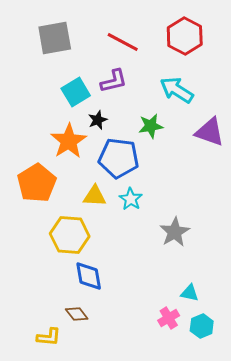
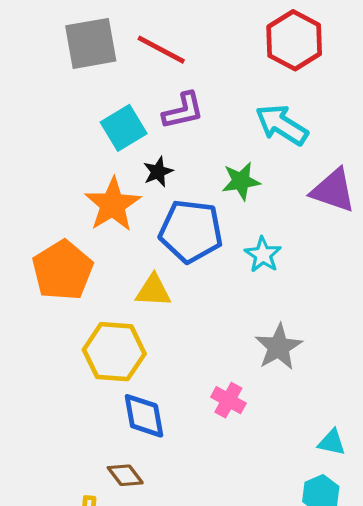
red line: (123, 42) -> (161, 50), moved
cyan star: (131, 199) -> (263, 255), moved
cyan triangle: (190, 293) -> (332, 442), moved
pink cross: (169, 318) -> (228, 400), moved, turned -30

